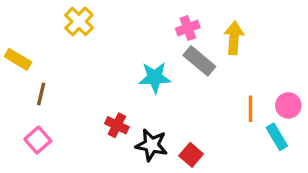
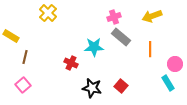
yellow arrow: (234, 38) -> (152, 16), moved, turned -114
orange line: (250, 109) -> (150, 49), moved
red cross: (117, 125) -> (71, 63), moved
red square: (191, 155) -> (121, 86), moved

